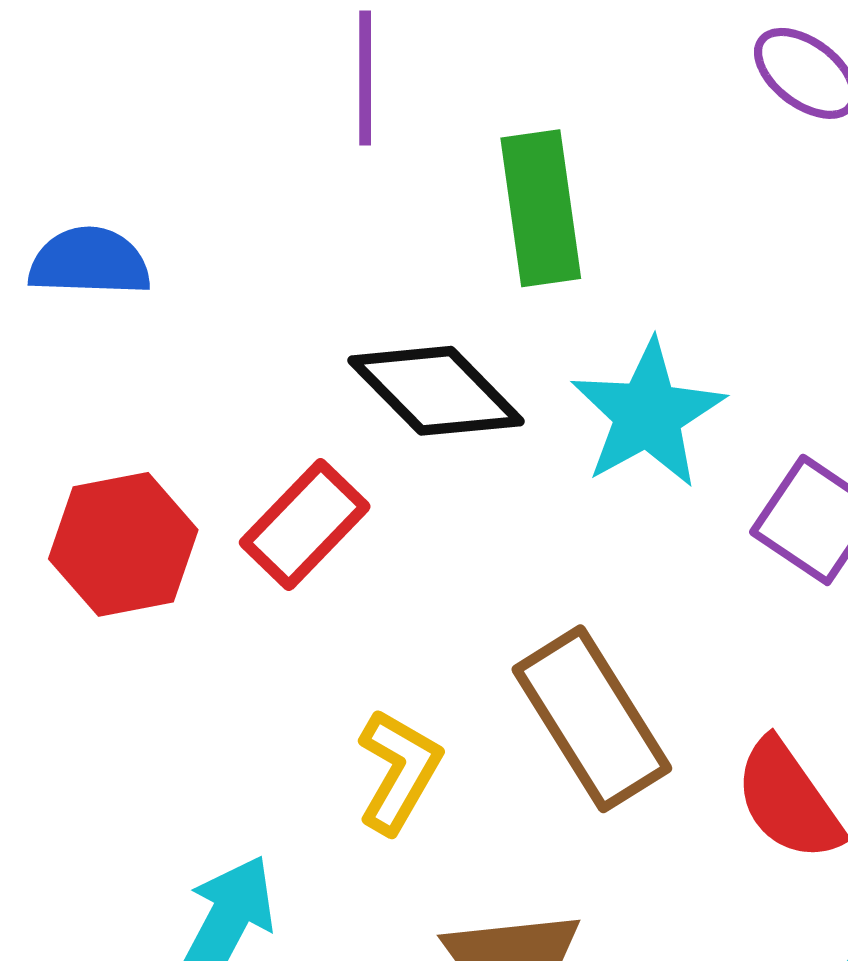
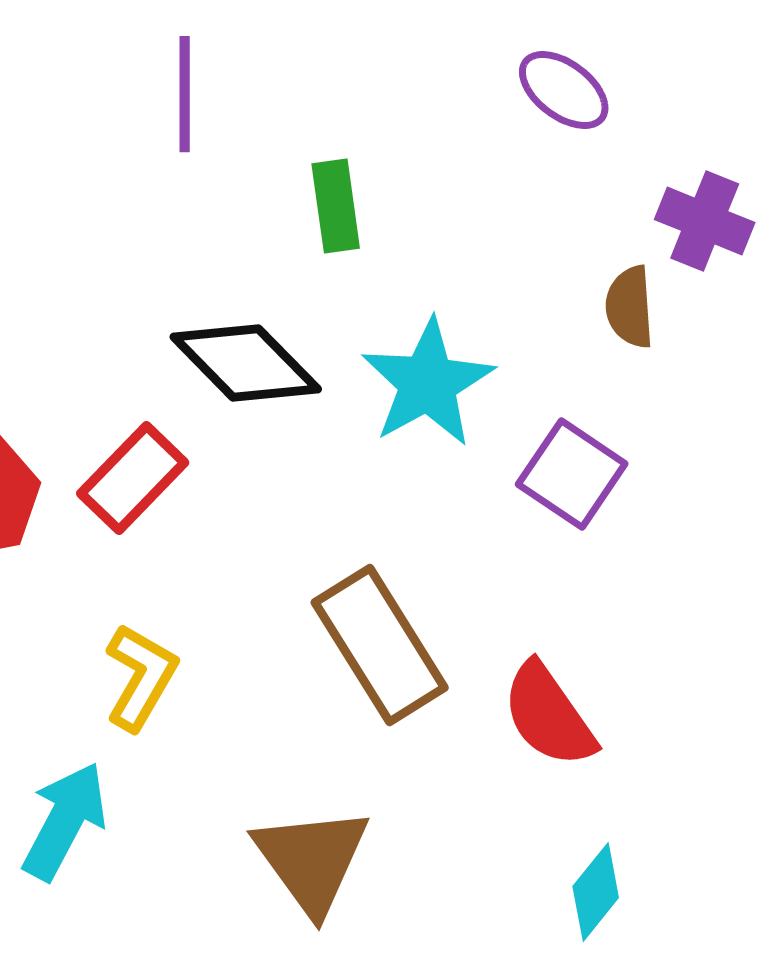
green rectangle: (541, 208) -> (336, 206), size x0.7
yellow L-shape: (399, 771) -> (141, 677), moved

